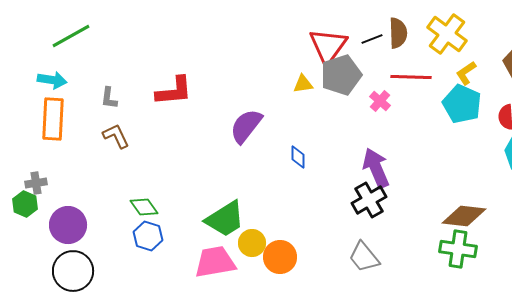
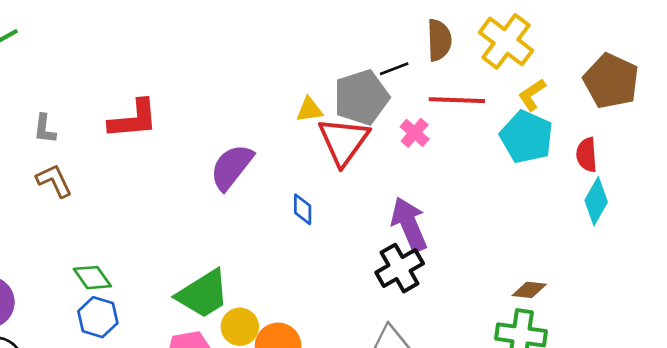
black line: (372, 39) -> (394, 69), moved
red triangle: (328, 46) -> (344, 141), moved
brown diamond: (464, 216) -> (529, 290), size x0.6

